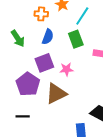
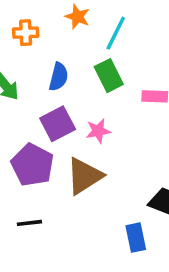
orange cross: (41, 14) -> (26, 33), moved

